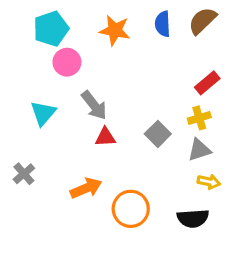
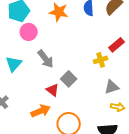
yellow cross: (199, 118) -> (101, 60), moved
gray square: (158, 134) -> (69, 79), moved
red triangle: (105, 137) -> (53, 90), moved, turned 40

